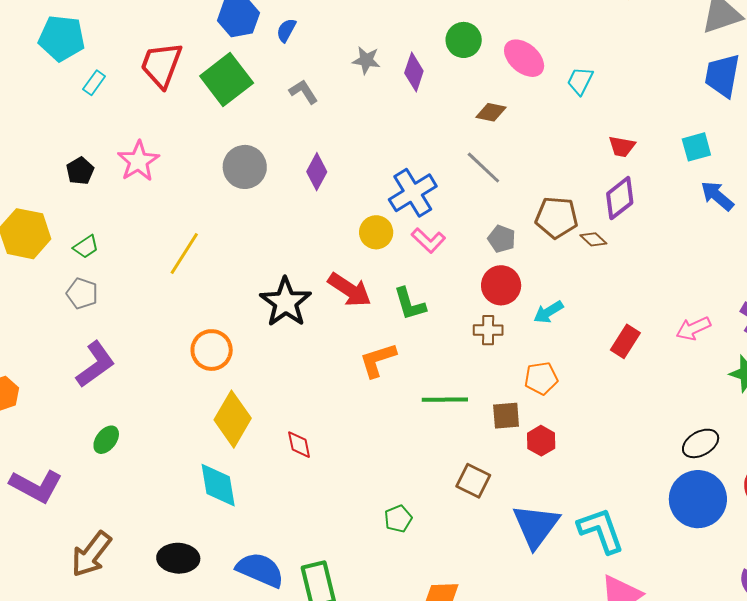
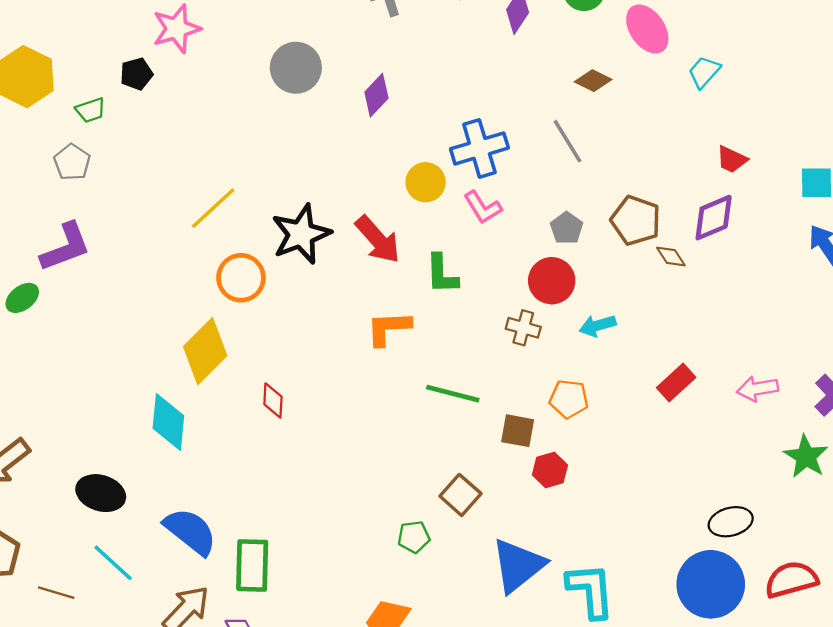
black pentagon: (80, 171) -> (136, 74), moved
yellow line: (184, 253) -> (213, 208), moved
orange circle: (212, 350) -> (241, 278), moved
green ellipse: (106, 440) -> (22, 298), moved
green pentagon: (398, 519) -> (414, 537), moved

